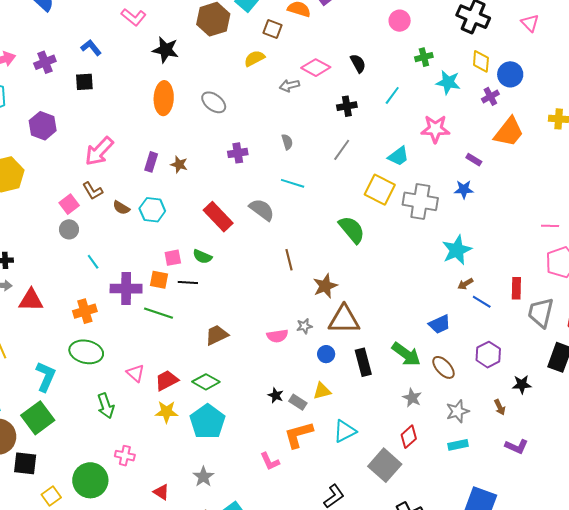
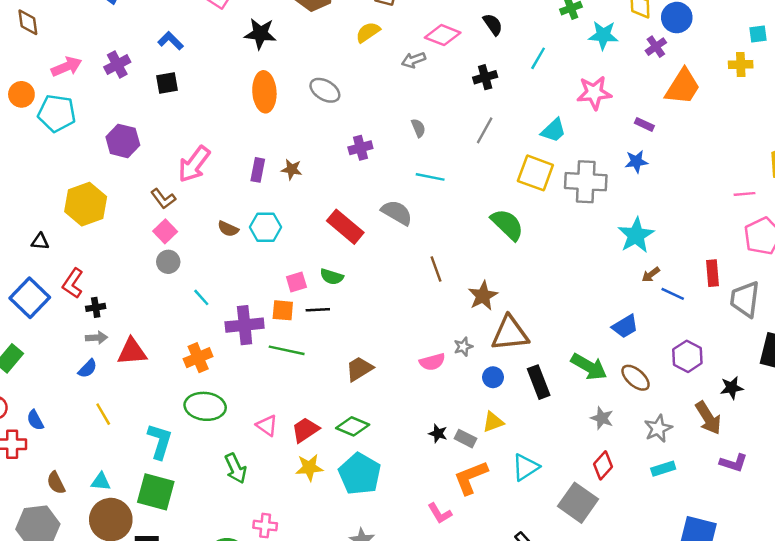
brown L-shape: (93, 191) -> (163, 199), moved
brown arrow: (500, 407) -> (708, 418), size x1.8
green square: (38, 418) -> (156, 492), turned -32

